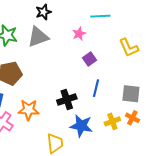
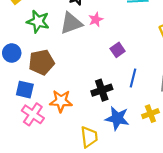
pink star: (79, 34) -> (96, 19), moved
purple square: (90, 59) -> (118, 50), moved

